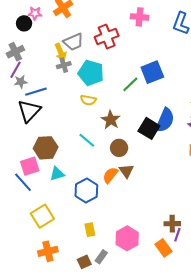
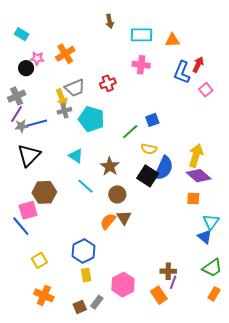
red cross: (107, 36) -> (108, 83), size x0.7
blue square: (152, 72) -> (152, 120), size x0.6
blue line: (36, 92) -> (36, 123), moved
yellow semicircle: (88, 100) -> (149, 149), moved
cyan triangle: (57, 174) -> (76, 156), moved, turned 49
blue hexagon: (86, 191) -> (84, 251), moved
yellow square: (42, 216) -> (39, 260), size x0.7
orange cross: (48, 251) -> (44, 295), turned 36

